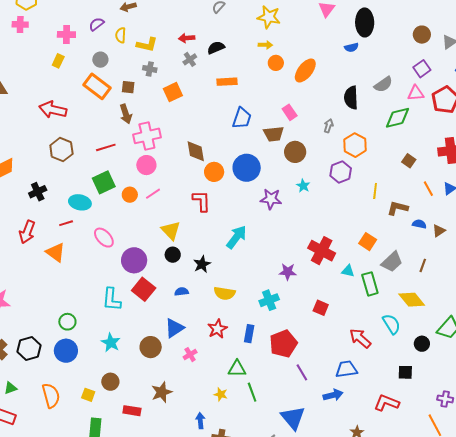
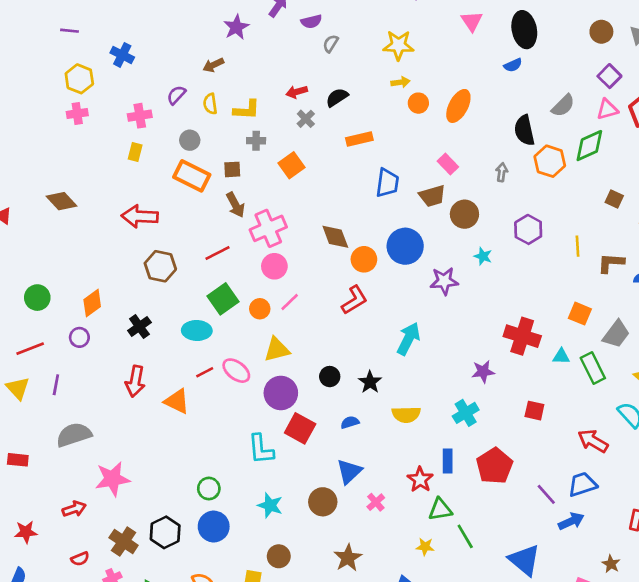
orange hexagon: (355, 145) -> (550, 161), moved
red L-shape: (201, 201) -> (354, 300), turned 70
red line: (66, 223) -> (205, 372), moved
yellow triangle: (171, 230) -> (277, 350), moved, turned -50
red star: (217, 329) -> (420, 480), moved
purple line: (302, 372) -> (546, 494), moved

